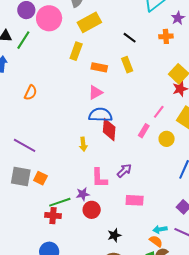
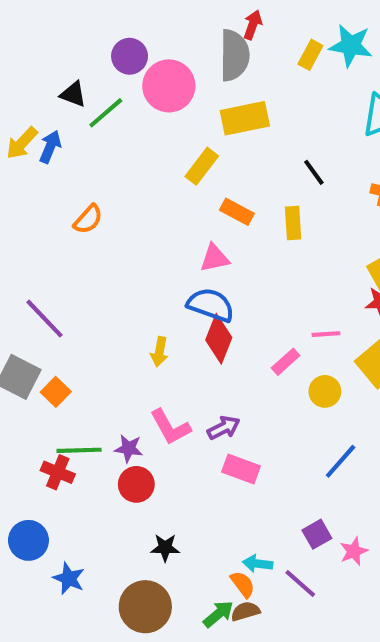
pink line: (159, 112) -> (326, 334), turned 32
pink L-shape: (99, 178) -> (170, 427), turned -45
pink rectangle: (135, 200) -> (241, 469), moved

